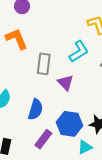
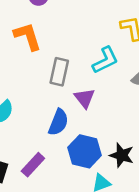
blue semicircle: (35, 109) -> (58, 122), moved
purple rectangle: (43, 139) -> (33, 165), moved

